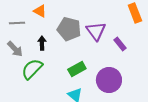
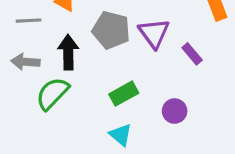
black arrow: (42, 43) -> (68, 52), size x1.5
gray arrow: (15, 49) -> (25, 62), turned 138
purple circle: (109, 80) -> (175, 111), size x0.6

